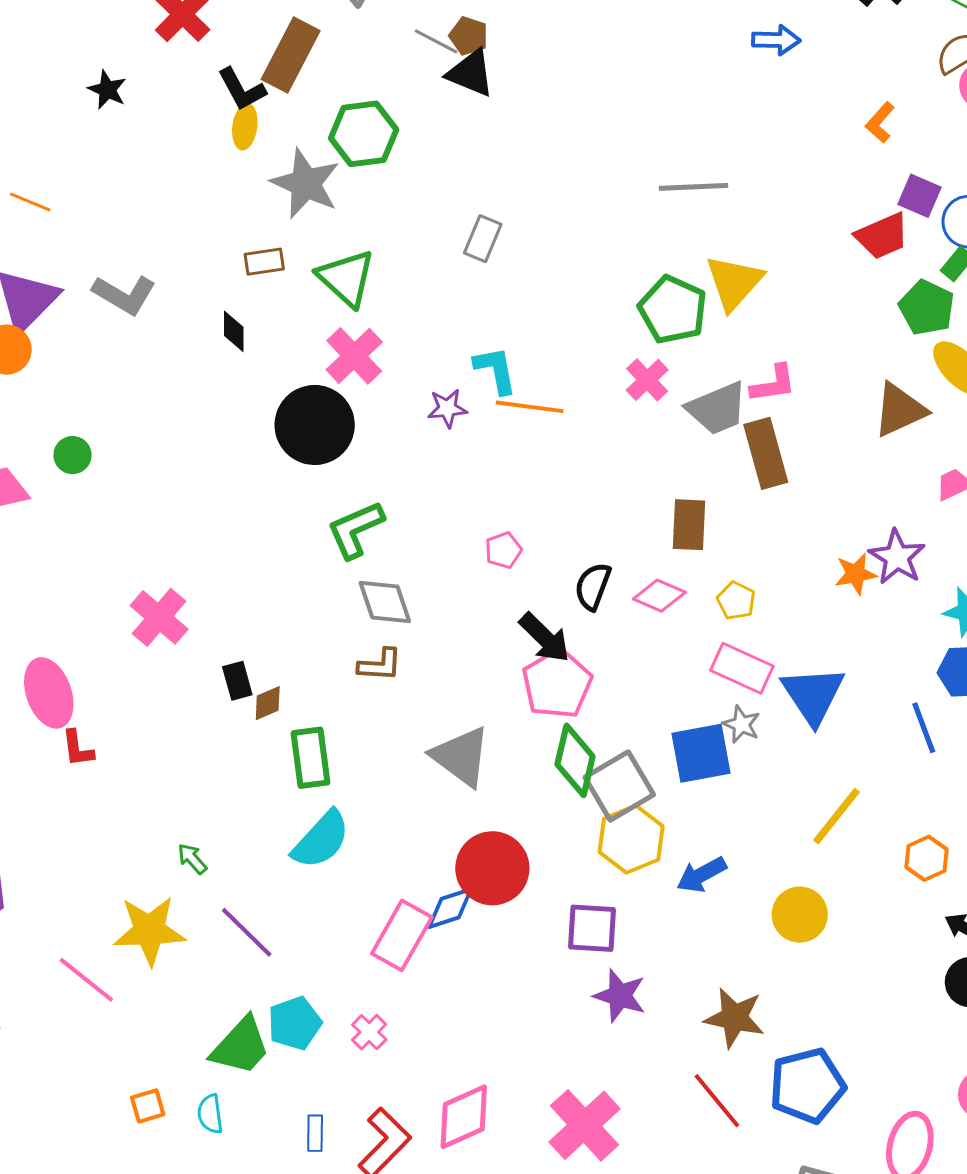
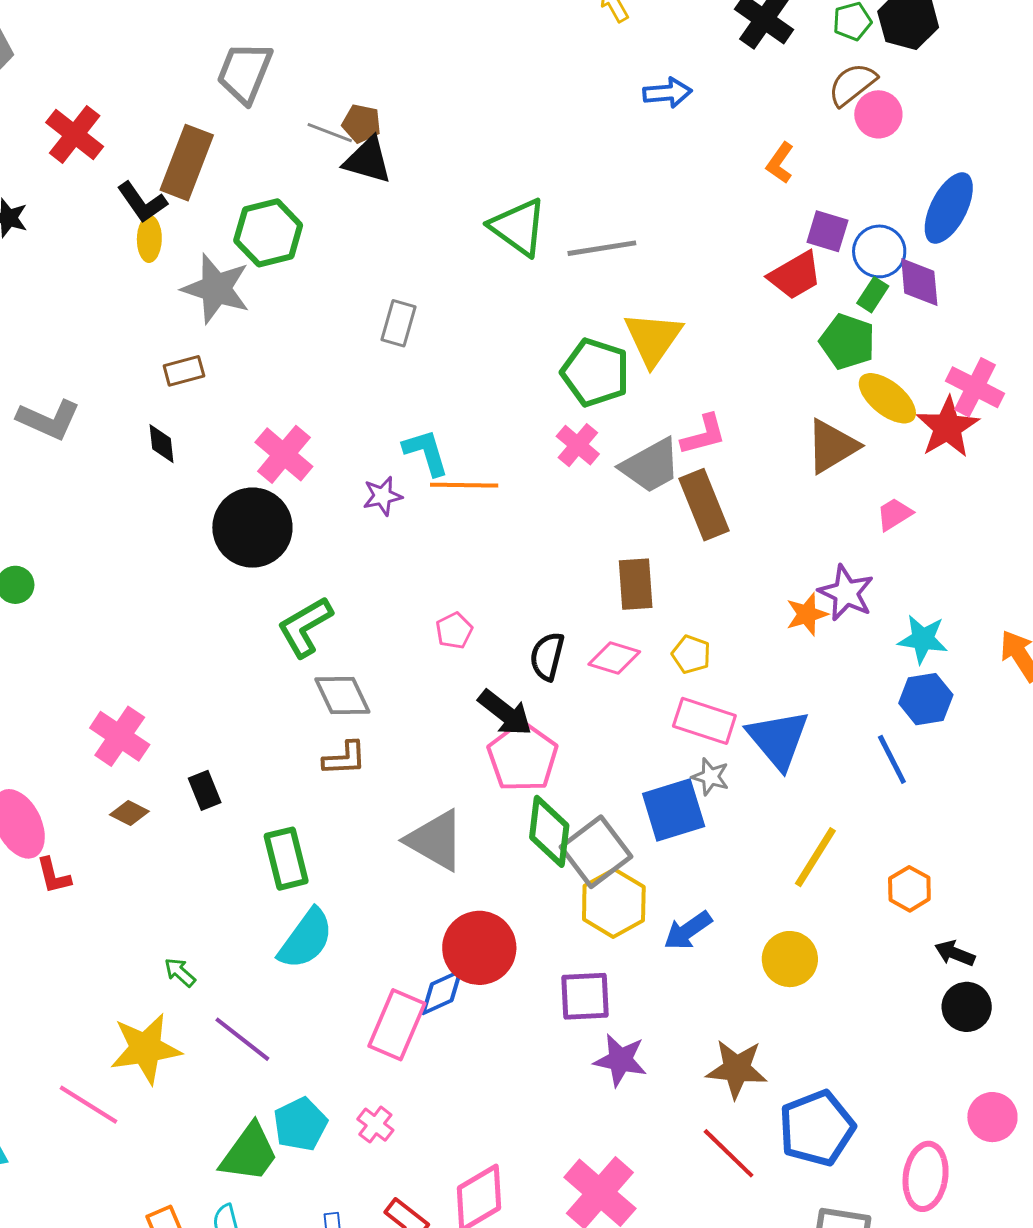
green triangle: (346, 278) -> (518, 227), moved
brown diamond: (268, 703) -> (129, 813), moved, turned 57

